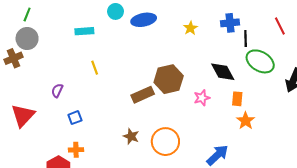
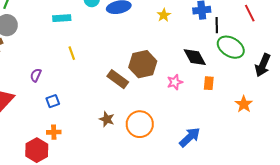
brown rectangle: (143, 95) -> (118, 79), turned 60
orange star: (246, 121) -> (244, 104), moved

